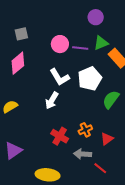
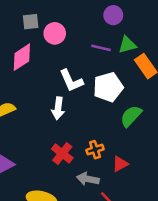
purple circle: (96, 17) -> (113, 15), moved
pink circle: (60, 44) -> (55, 33), moved
white arrow: (52, 101) -> (58, 108), turned -30

